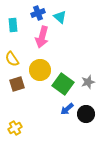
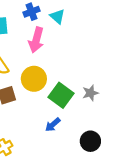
blue arrow: (67, 109) -> (53, 125), moved
black circle: (86, 114) -> (90, 141), moved

